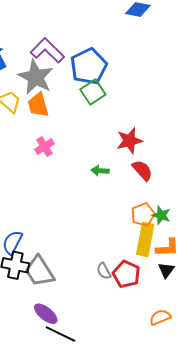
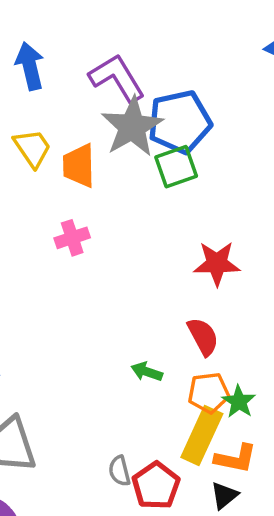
gray star: (36, 77) -> (132, 127), moved
red semicircle: (142, 170) -> (203, 337), moved
green arrow: (100, 171) -> (147, 372), moved

